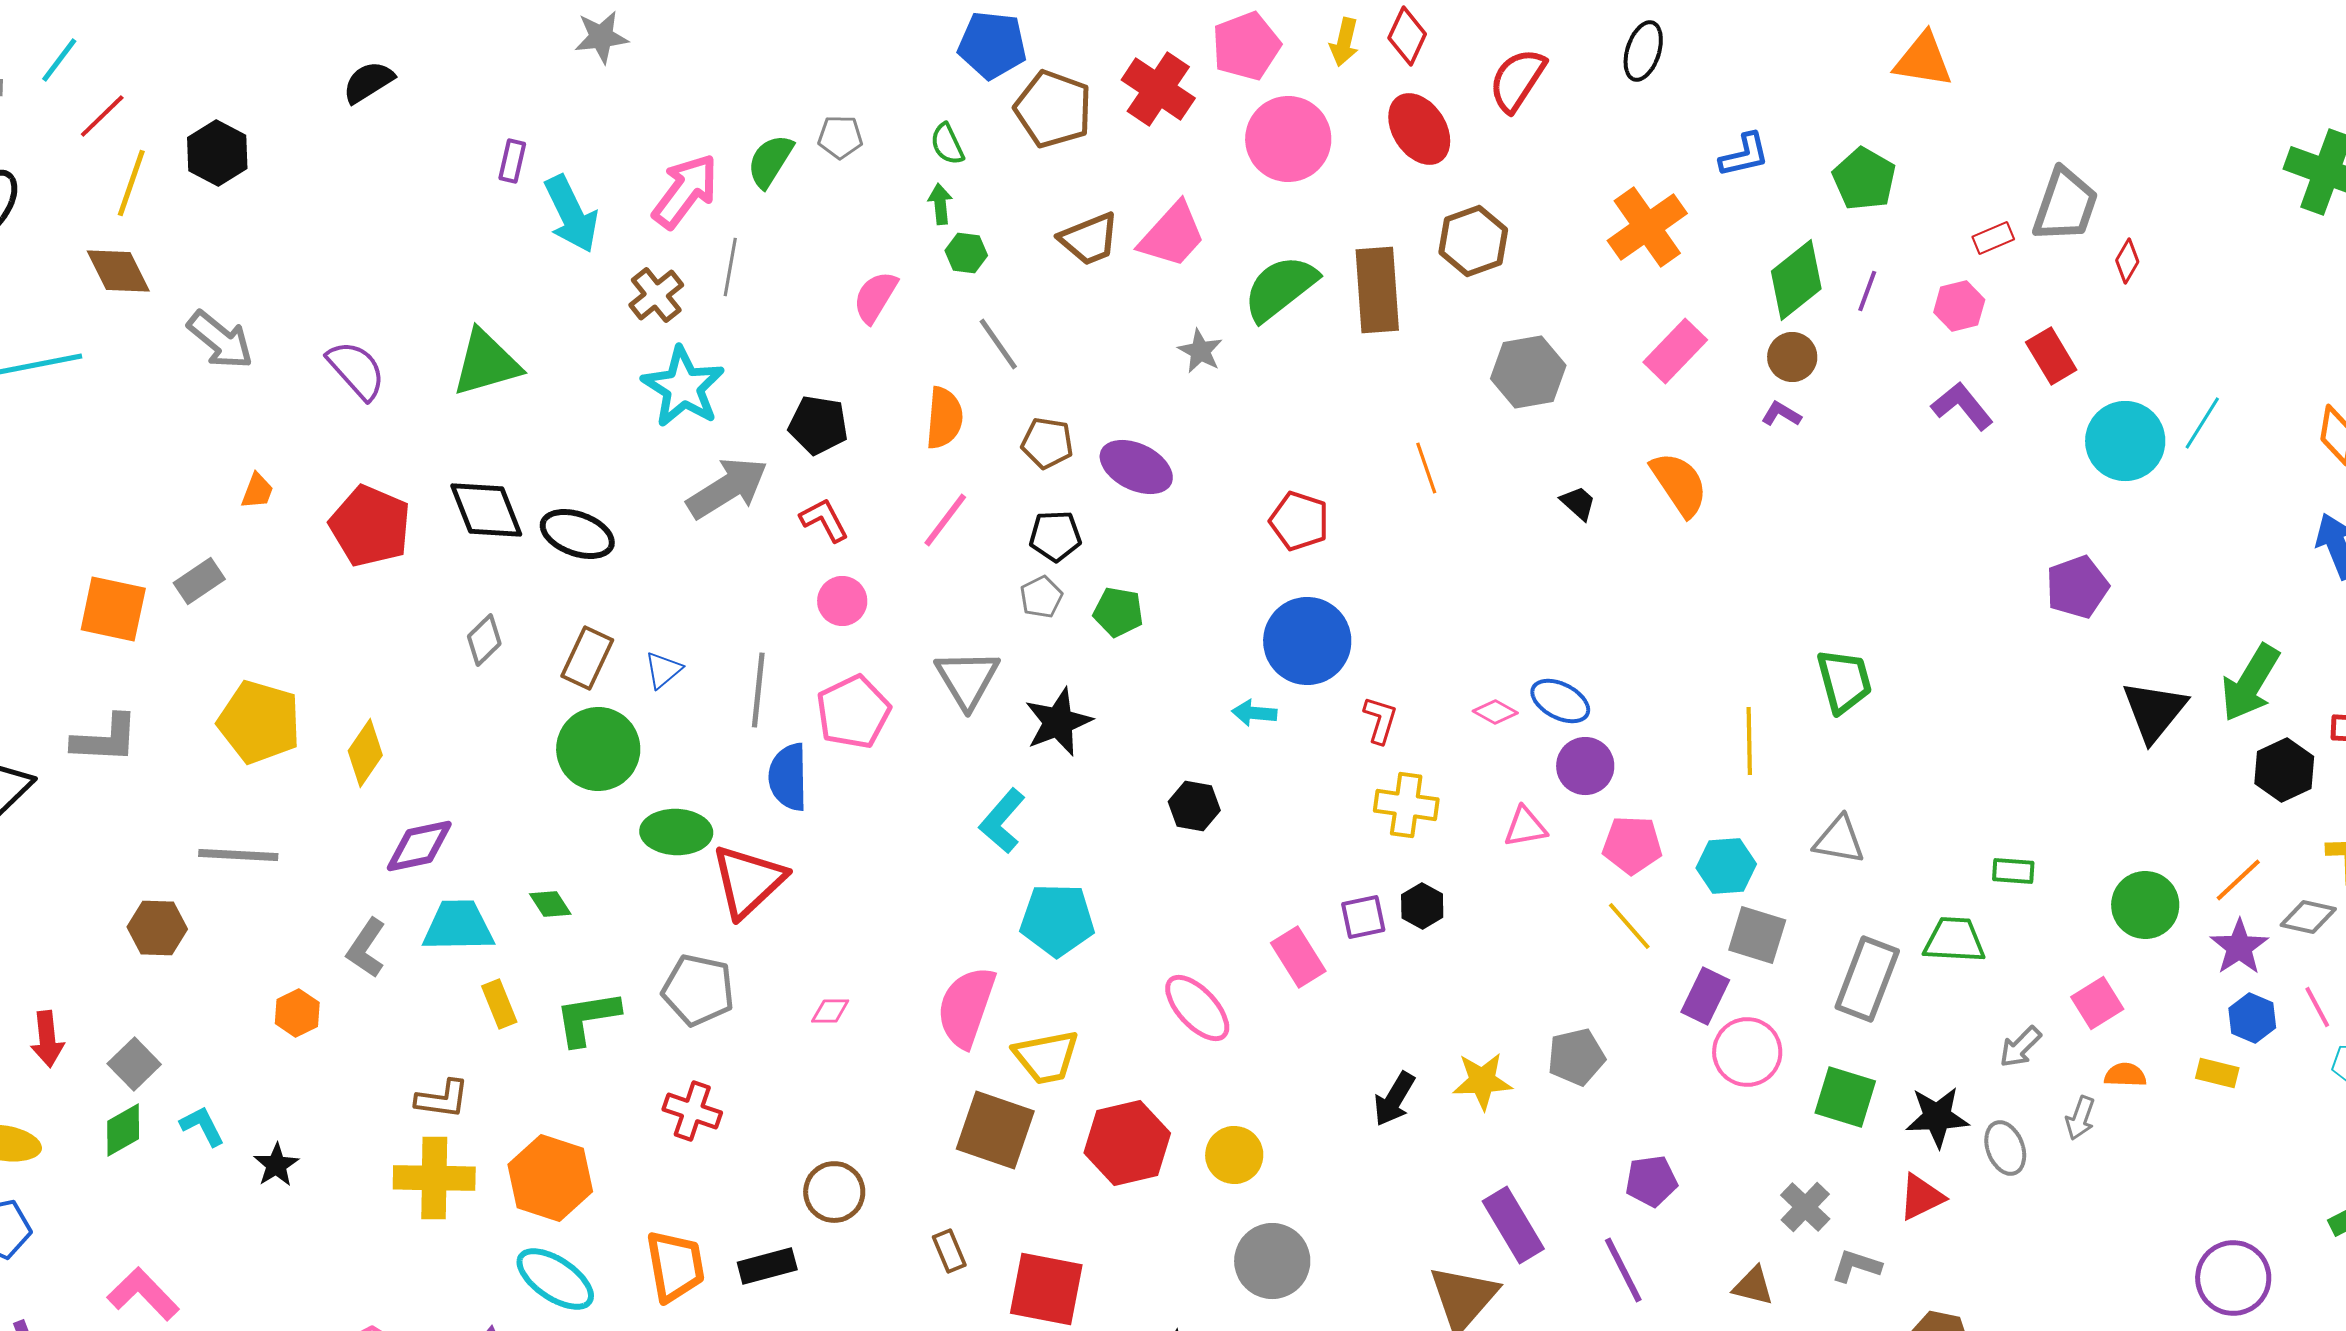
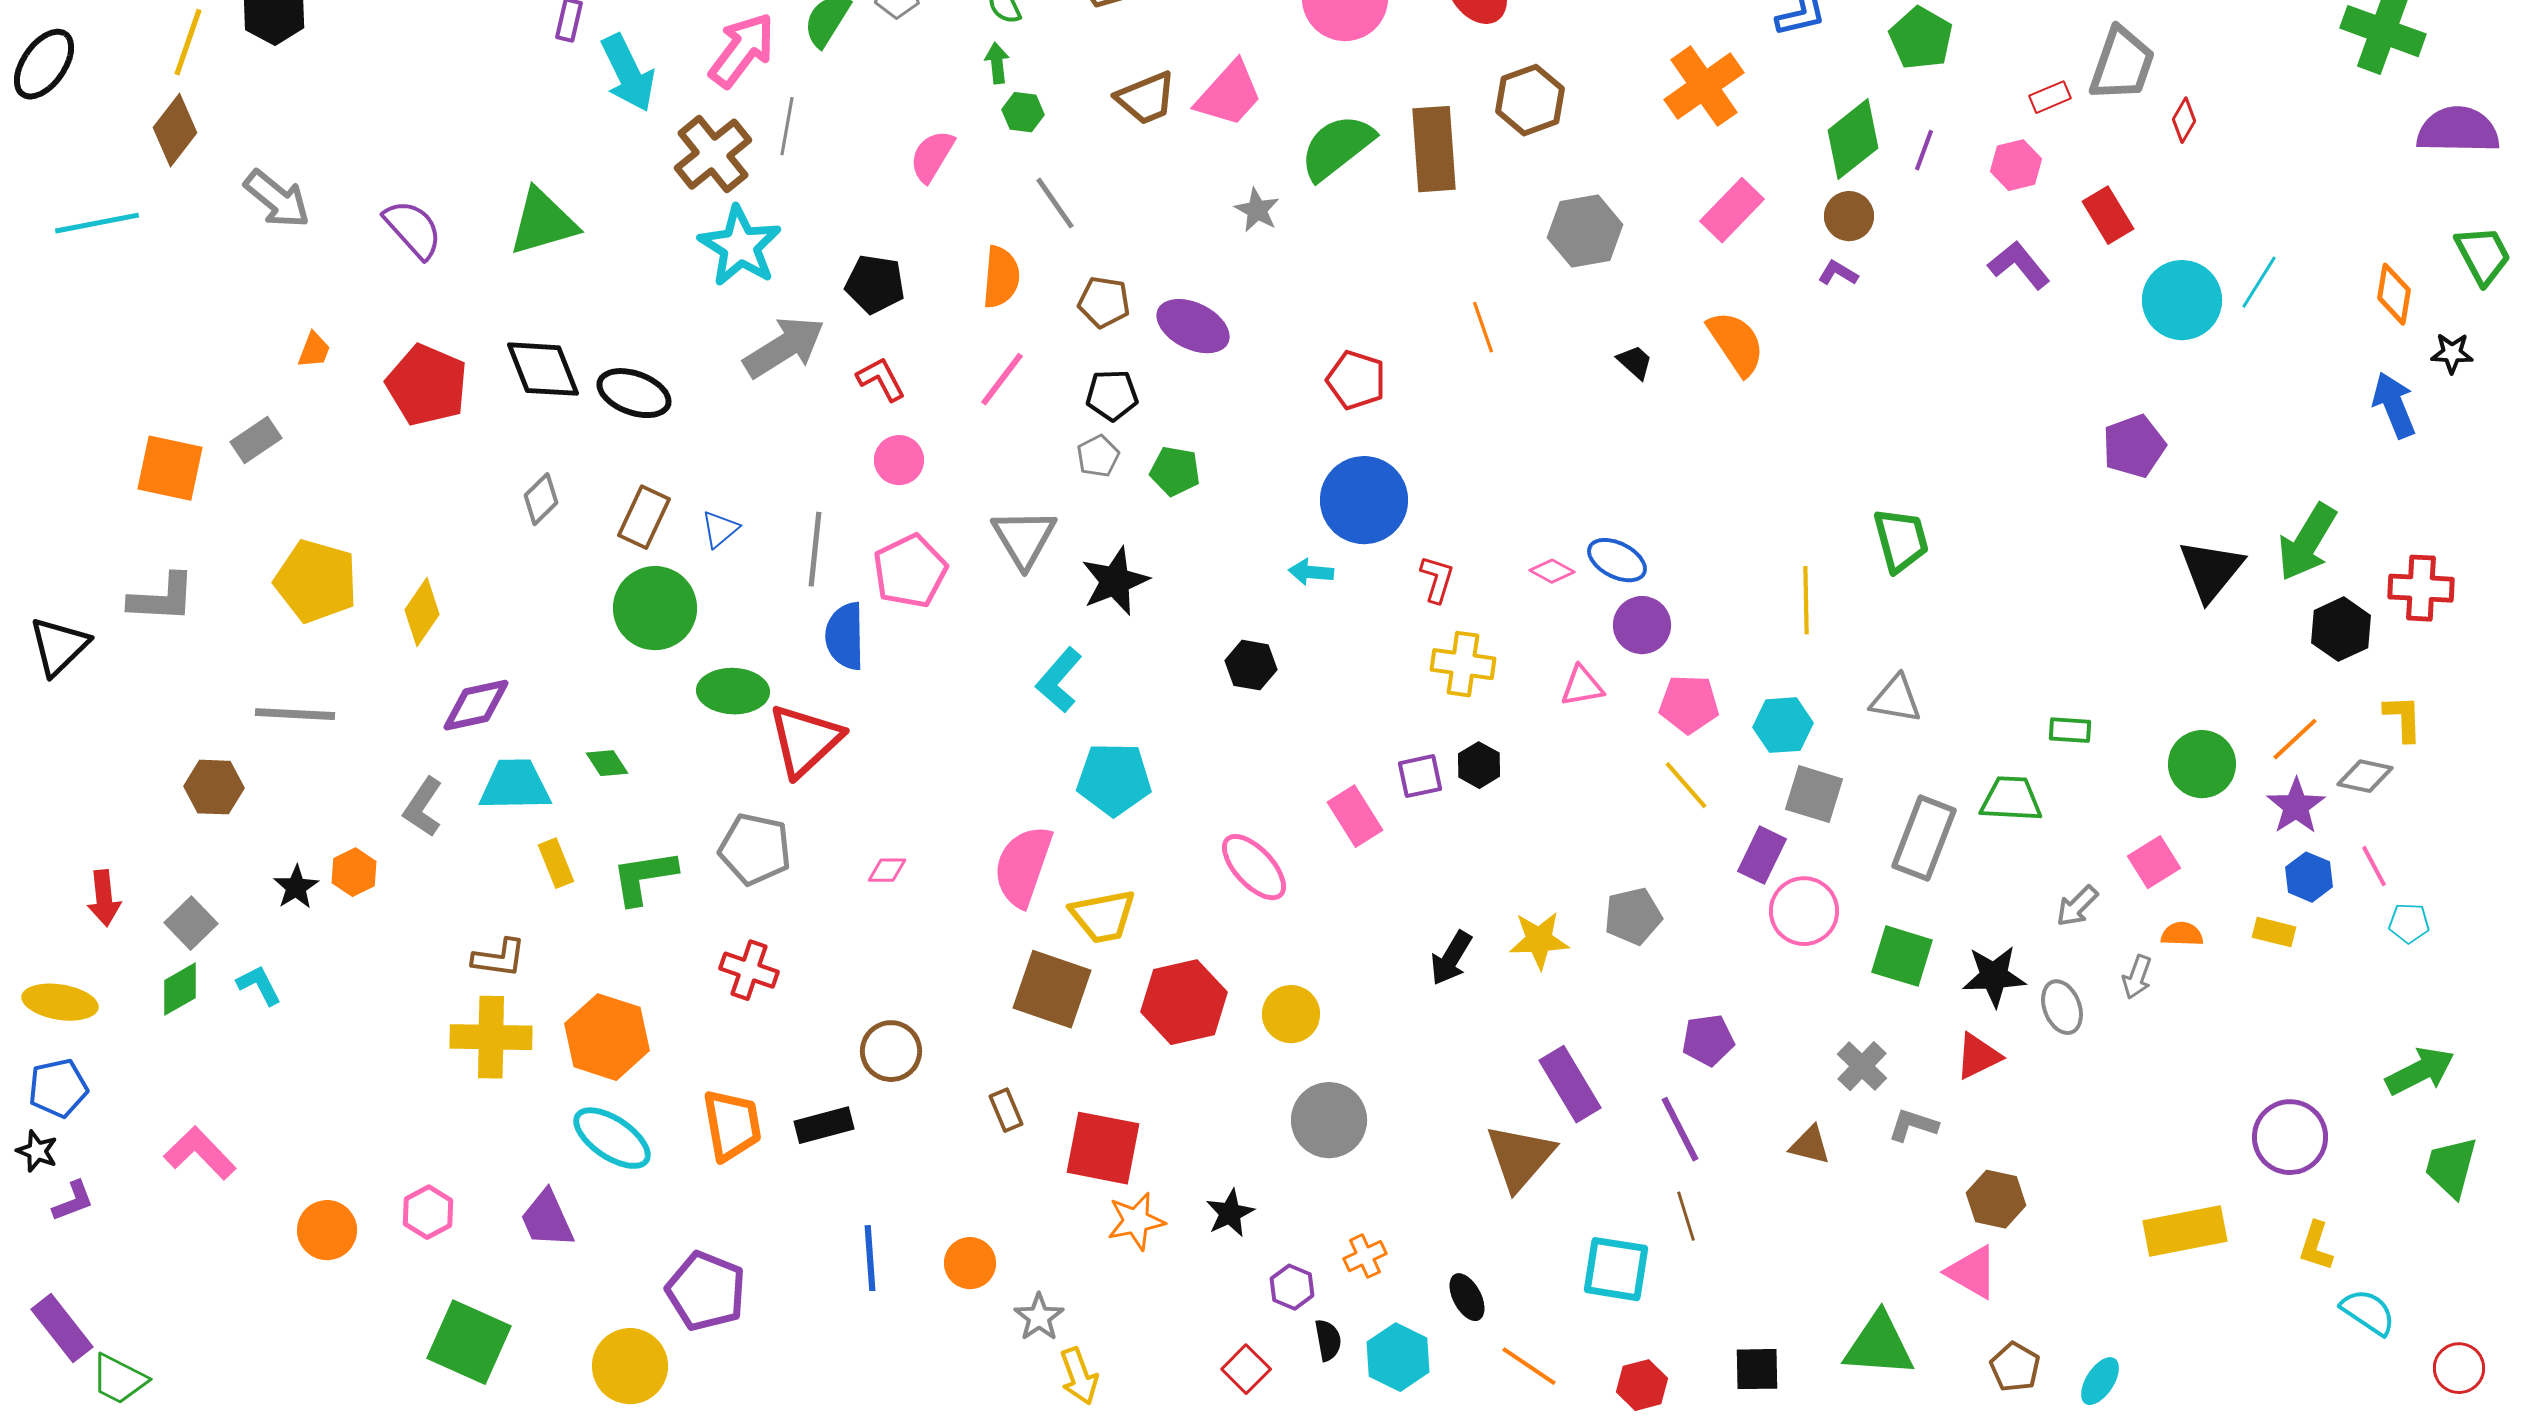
brown diamond: (118, 271) -> (175, 130), turned 64
brown cross: (656, 295) -> (713, 154), size x1.4
black star: (276, 1165) -> (296, 887), moved

